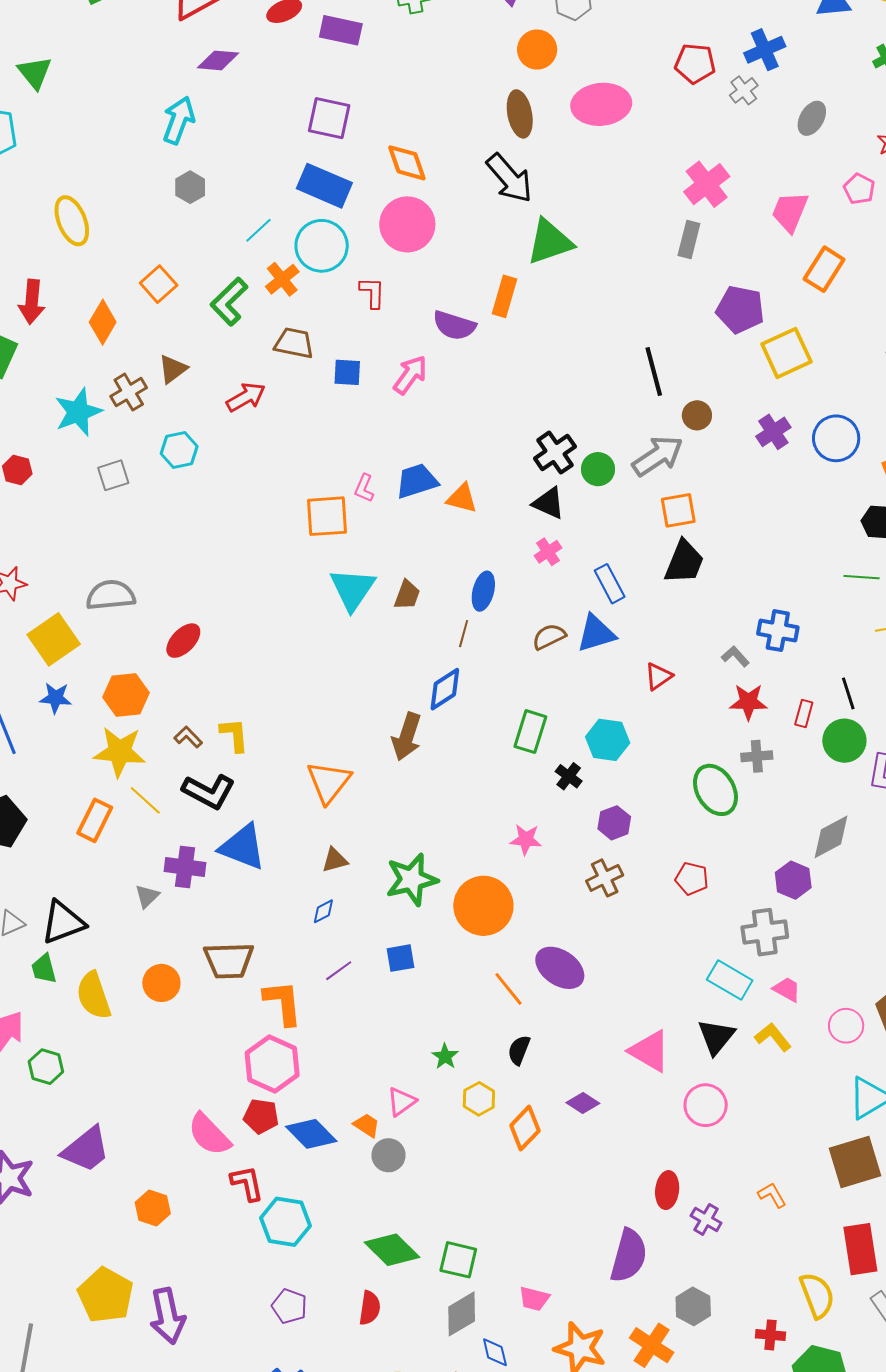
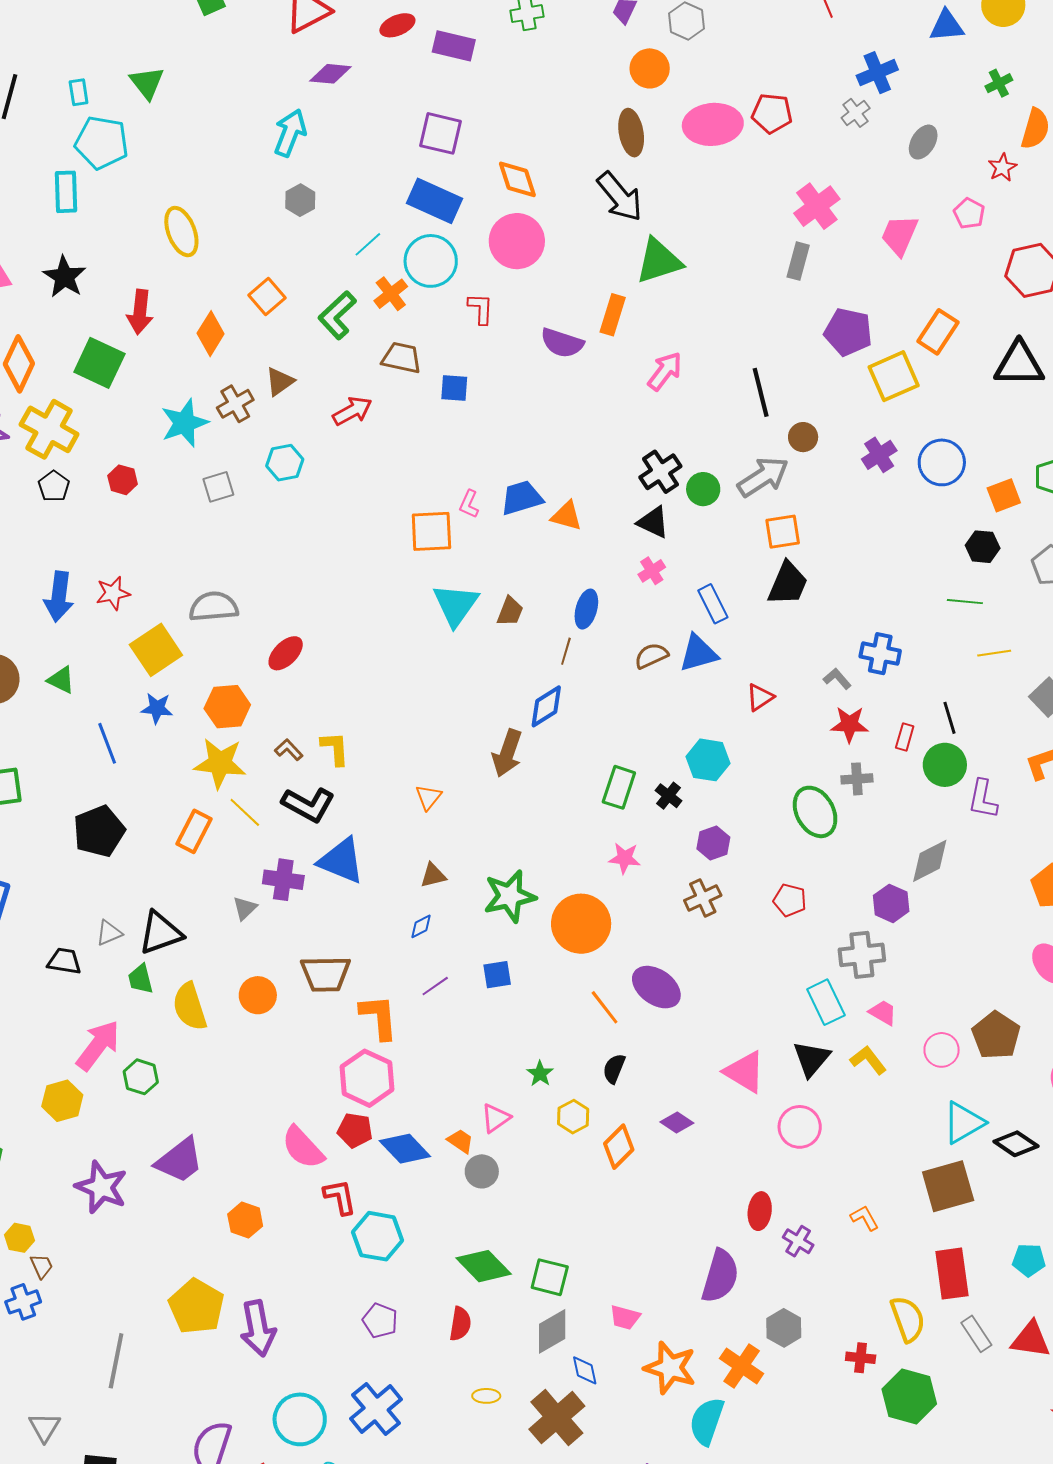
red pentagon: (695, 64) -> (772, 113), moved
orange rectangle: (824, 269) -> (938, 332), moved
pink arrow: (410, 375) -> (665, 371), moved
green rectangle: (530, 732) -> (619, 787), moved
orange triangle: (329, 782) -> (428, 797), size x0.6
cyan rectangle: (730, 980) -> (826, 1002), turned 33

